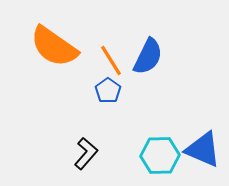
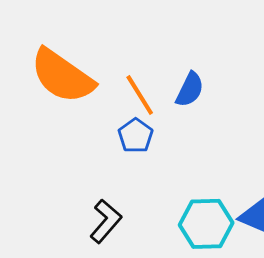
blue semicircle: (148, 56) -> (190, 90), size x0.7

